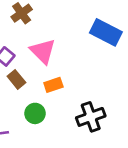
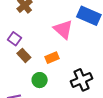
pink triangle: (43, 51) -> (63, 29), moved

